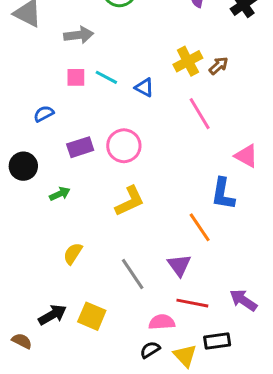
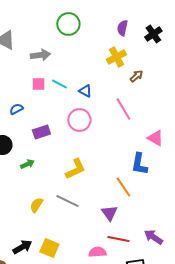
yellow cross: (188, 61) -> (116, 57), moved
pink circle: (124, 146) -> (79, 120), moved
gray line: (133, 274) -> (67, 201), moved, turned -30

